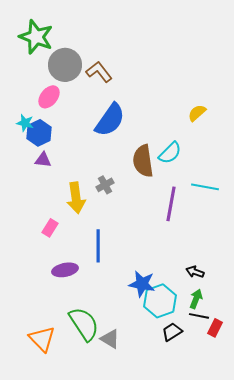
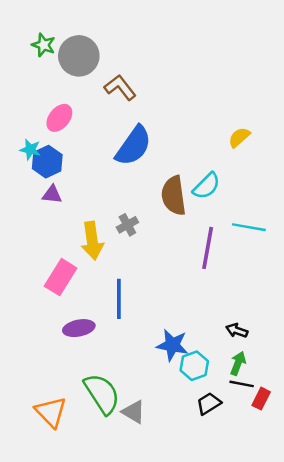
green star: (36, 37) -> (44, 45), size x0.6
gray circle: (65, 65) -> (79, 56), moved
pink rectangle: (50, 228) -> (61, 277), size x1.6
cyan hexagon: (160, 301) -> (194, 366), size x0.7

